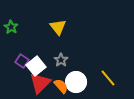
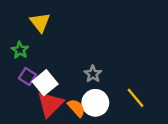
green star: (11, 27) -> (20, 50), moved
yellow triangle: (58, 27) -> (40, 22), moved
gray star: (61, 60) -> (93, 74), moved

